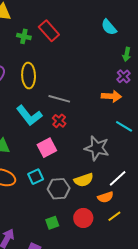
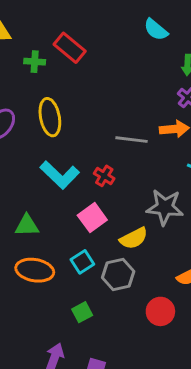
gray line: (59, 99) -> (132, 140), moved
yellow semicircle: (84, 180) -> (134, 238), moved
green square: (52, 223) -> (82, 312), moved

